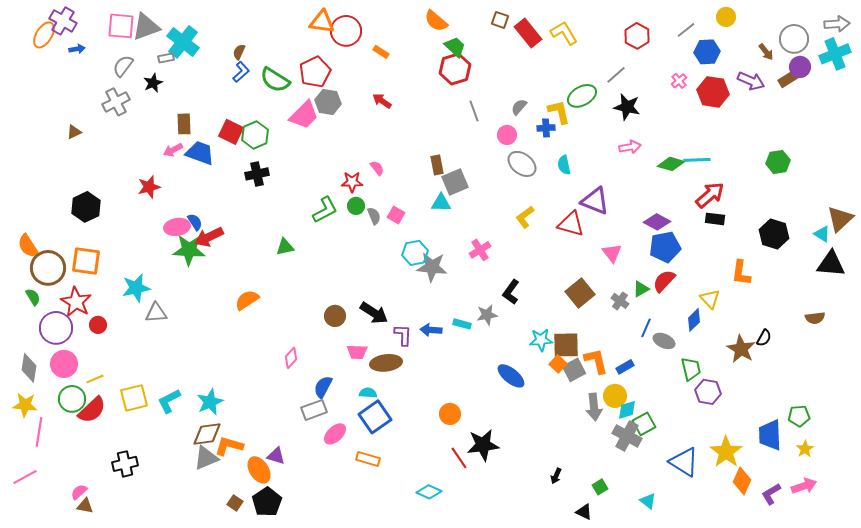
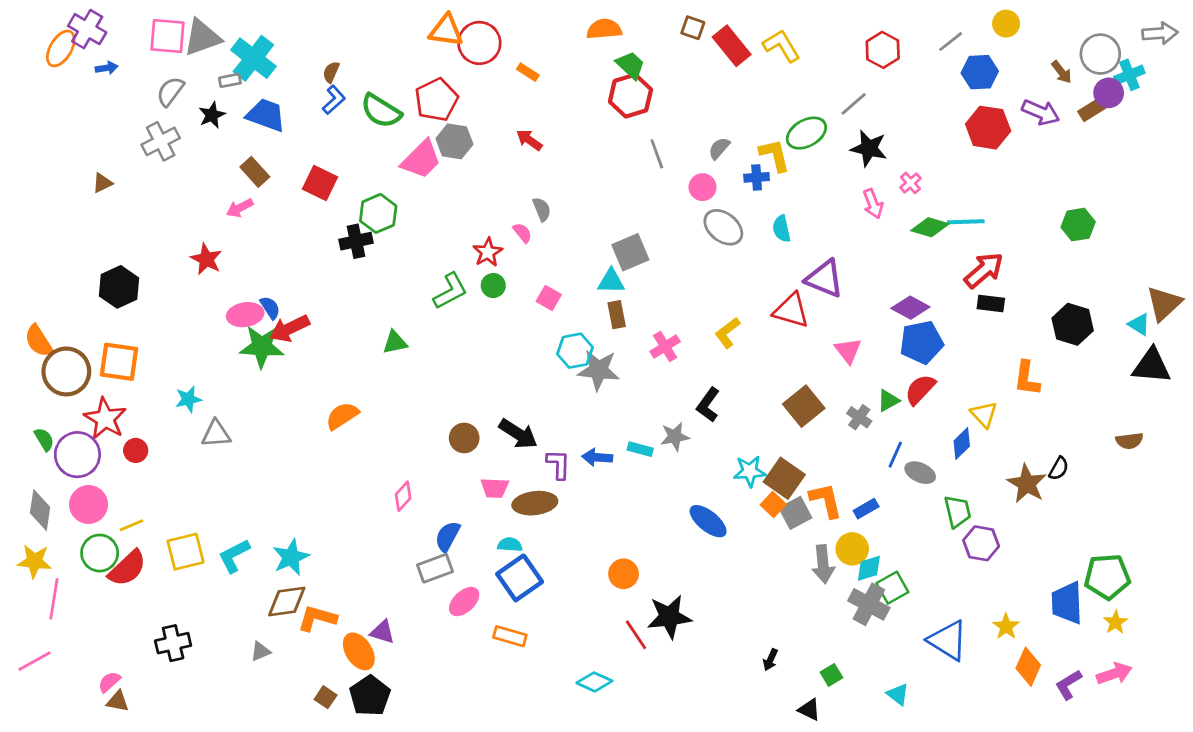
orange semicircle: (436, 21) -> (604, 29), turned 135
cyan cross: (835, 54) -> (1129, 75), moved, size x0.7
pink cross: (679, 81) -> (910, 183), moved
brown rectangle: (184, 124) -> (255, 172), turned -40
green hexagon: (255, 135) -> (378, 213), moved
pink arrow: (630, 147) -> (873, 204), turned 80
blue trapezoid: (200, 153) -> (266, 115), moved
brown rectangle: (437, 165) -> (617, 315), moved
red star: (352, 182) -> (488, 252), turned -30
red star: (149, 187) -> (206, 259), turned -30
gray semicircle: (374, 216) -> (542, 209), moved
yellow L-shape: (525, 217) -> (727, 333), moved
cyan star: (136, 288) -> (188, 399), size x0.7
green semicircle: (33, 297) -> (44, 439), moved
brown square: (566, 345) -> (784, 478), turned 36
green pentagon: (799, 416) -> (1107, 577), size x1.5
yellow star: (726, 452) -> (1006, 626), size x0.6
gray triangle: (206, 458) -> (260, 651), moved, size x0.6

